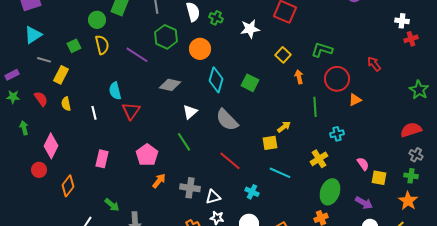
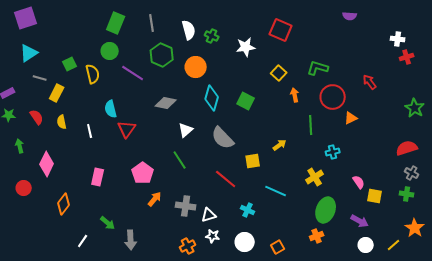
green circle: (97, 20) -> (110, 51), moved
yellow semicircle: (102, 45) -> (93, 74), moved
yellow square: (270, 143) -> (253, 161), moved
red circle: (39, 170) -> (24, 188), moved
orange star: (408, 201) -> (415, 228), moved

